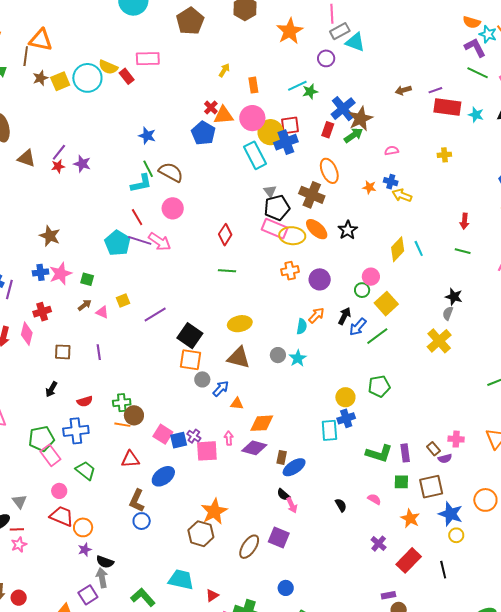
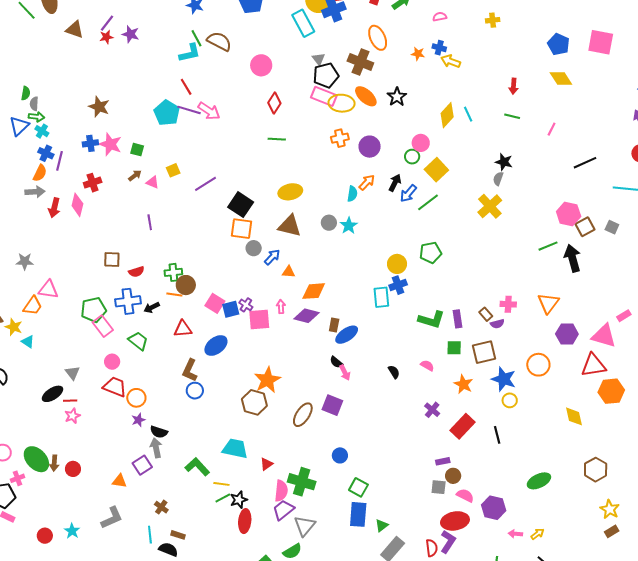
pink circle: (173, 208) -> (261, 65), moved
pink star: (60, 274) -> (110, 144), turned -30
brown square: (63, 352) -> (112, 260), moved
black arrow: (51, 389) -> (152, 307), moved, turned 35

